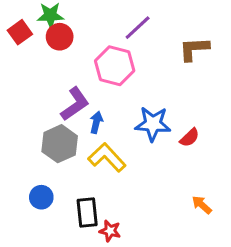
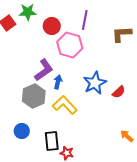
purple line: (138, 28) -> (85, 20), turned -36
red circle: (60, 37) -> (52, 26), moved
blue star: (153, 124) -> (95, 83), turned -30

